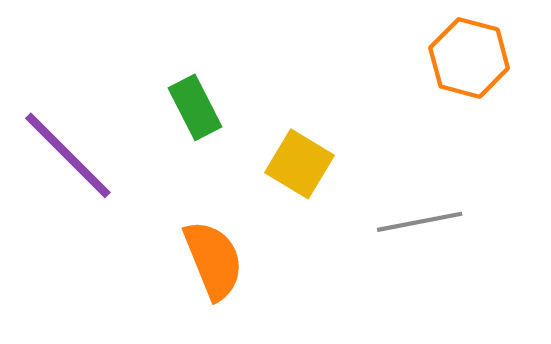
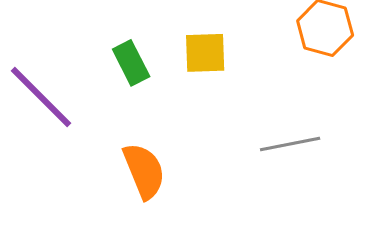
yellow square: (300, 164) -> (205, 53), moved, turned -33

